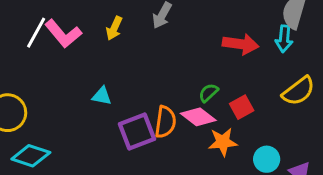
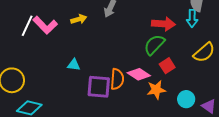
yellow arrow: (114, 28) -> (79, 19), turned -126
green semicircle: (208, 93) -> (154, 45), moved, size x1.6
purple square: (137, 131) -> (99, 87), turned 30

